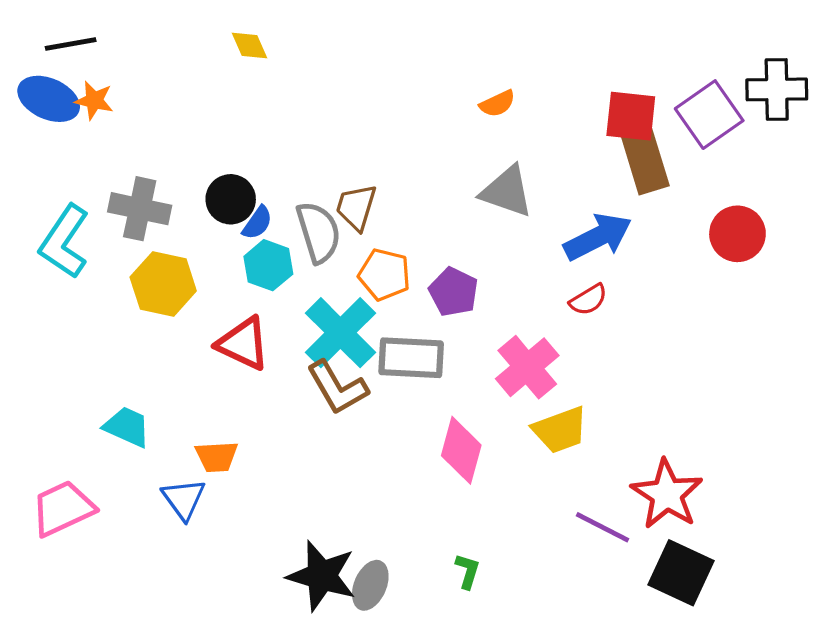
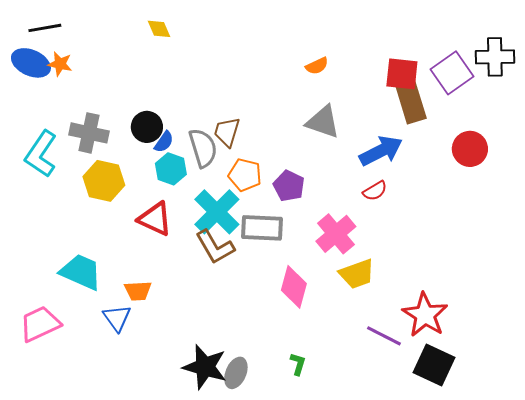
cyan trapezoid: (127, 427) -> (81, 272), size x1.4

